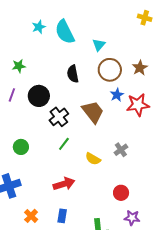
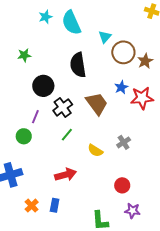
brown circle: (110, 70) -> (123, 52), moved
black semicircle: (73, 74) -> (78, 65), size x1.4
purple line: (12, 95) -> (35, 117), moved
blue rectangle: (62, 216) -> (55, 205), moved

